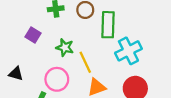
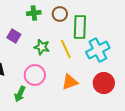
yellow line: (85, 62) -> (66, 49), moved

